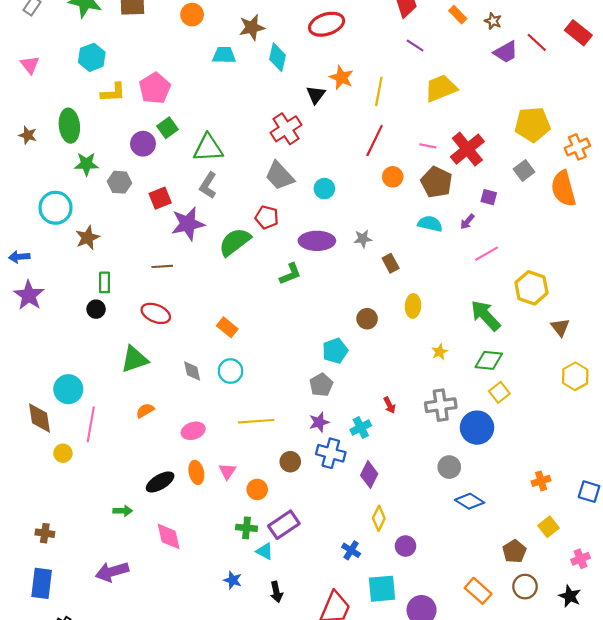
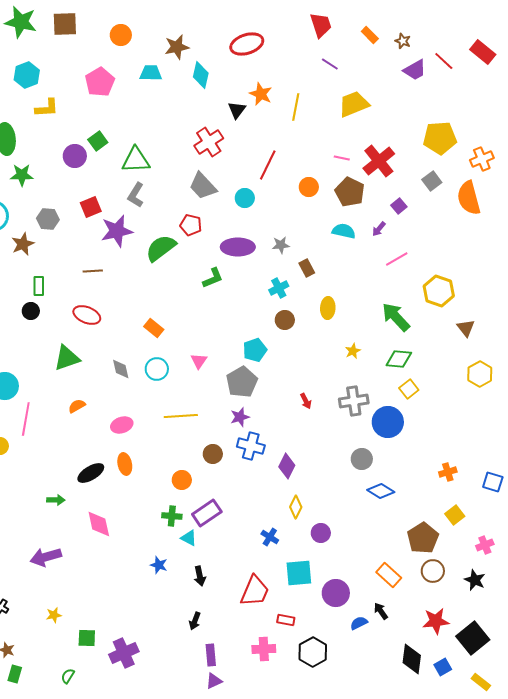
pink pentagon: (155, 88) -> (100, 82), moved
red line: (375, 141) -> (268, 165), moved
gray hexagon: (120, 182) -> (48, 219), moved
purple square: (489, 197) -> (399, 206), turned 35
gray pentagon: (321, 385) -> (242, 382), size x1.4
cyan cross: (361, 428) -> (279, 288), moved
pink triangle: (227, 471) -> (199, 361), moved
brown pentagon: (514, 551) -> (423, 538), size x1.4

